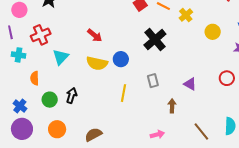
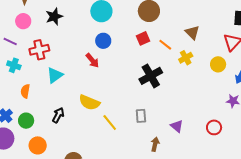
purple line: (10, 32) -> (10, 42), turned -64
yellow circle: (213, 32) -> (218, 64), moved
blue circle: (121, 59) -> (103, 41), moved
yellow semicircle: (97, 63) -> (89, 102), moved
yellow line: (123, 93) -> (110, 123), turned -60
green circle: (50, 100) -> (26, 121), moved

